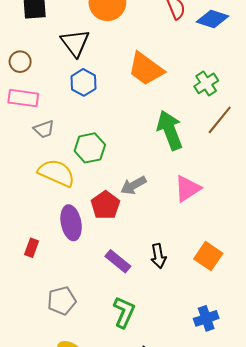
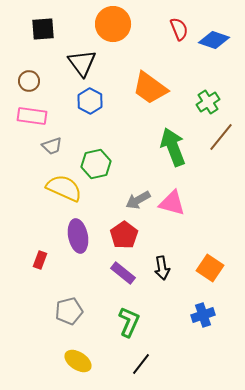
pink triangle: (187, 188) -> (172, 203), moved, turned 48
red pentagon: (105, 205) -> (124, 235), moved
blue cross: (206, 318) -> (203, 315), moved

